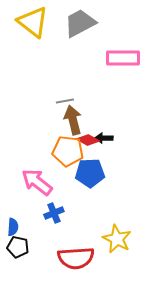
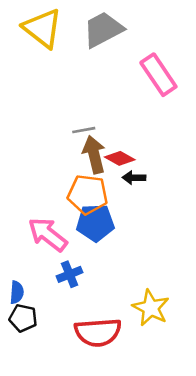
pink rectangle: (123, 58) -> (158, 75), turned 56
red diamond: (88, 140) -> (120, 158), moved
blue pentagon: (90, 173) -> (95, 223), moved

